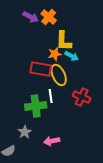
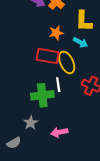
yellow L-shape: (64, 41) -> (84, 21), moved
orange star: (55, 54) -> (56, 33), moved

